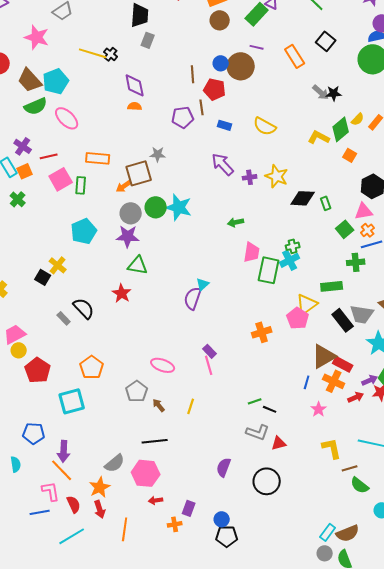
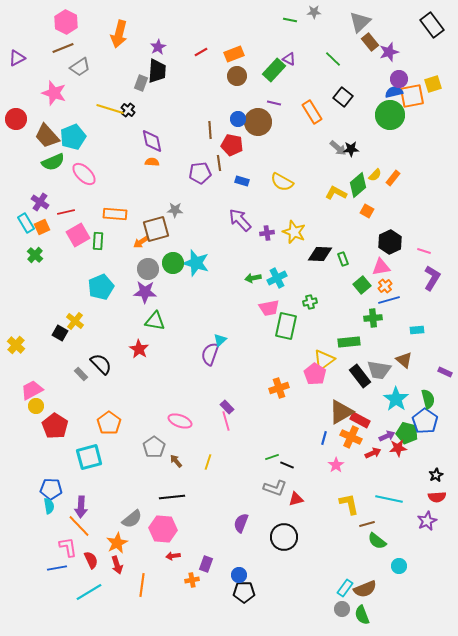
gray rectangle: (148, 40) -> (141, 83), moved
pink trapezoid: (252, 252) -> (269, 308), turned 70
cyan cross: (290, 260) -> (277, 278), moved
cyan semicircle: (16, 464) -> (49, 506), moved

